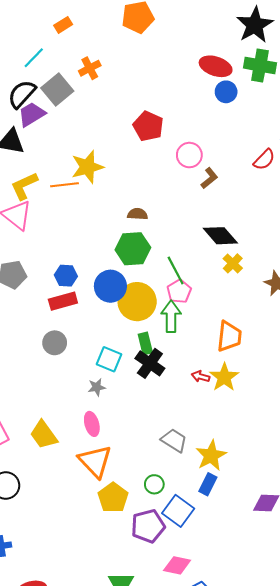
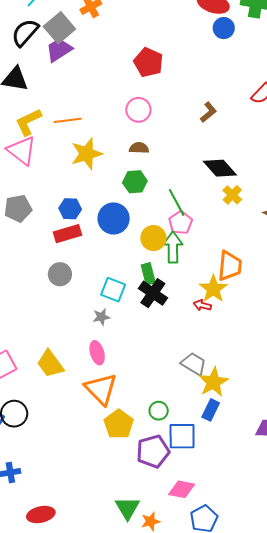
purple trapezoid: (32, 114) -> (59, 50), moved
pink circle: (189, 155) -> (138, 110), moved
yellow star: (87, 167) -> (87, 154), moved
green hexagon: (133, 249) -> (135, 182), size x0.7
yellow circle: (137, 302) -> (153, 238), moved, size x0.7
yellow star: (224, 377) -> (213, 289), moved
gray trapezoid: (174, 440) -> (194, 364), moved
blue square: (178, 511) -> (182, 436), turned -36

